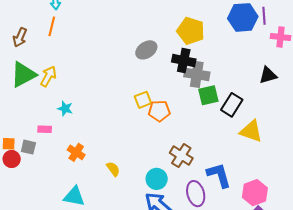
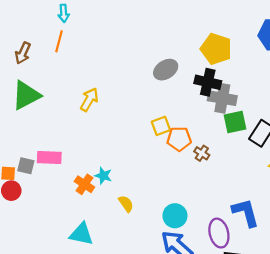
yellow arrow: (48, 76) -> (89, 100), moved
cyan star: (65, 109) -> (103, 176), moved
pink rectangle: (45, 129) -> (49, 157), size x1.5
gray square: (28, 147) -> (26, 166), moved
brown cross: (181, 156) -> (202, 153), moved, size x0.6

